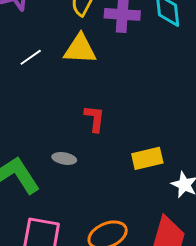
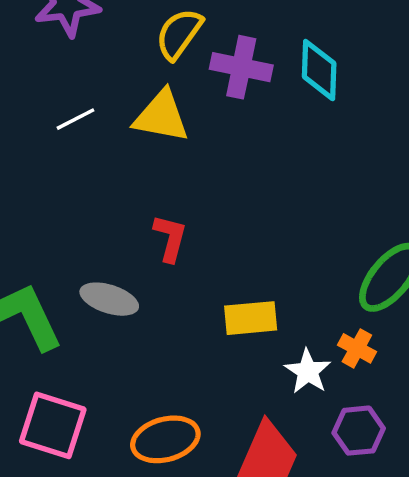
gray ellipse: (64, 158) -> (109, 299), size x1.4

